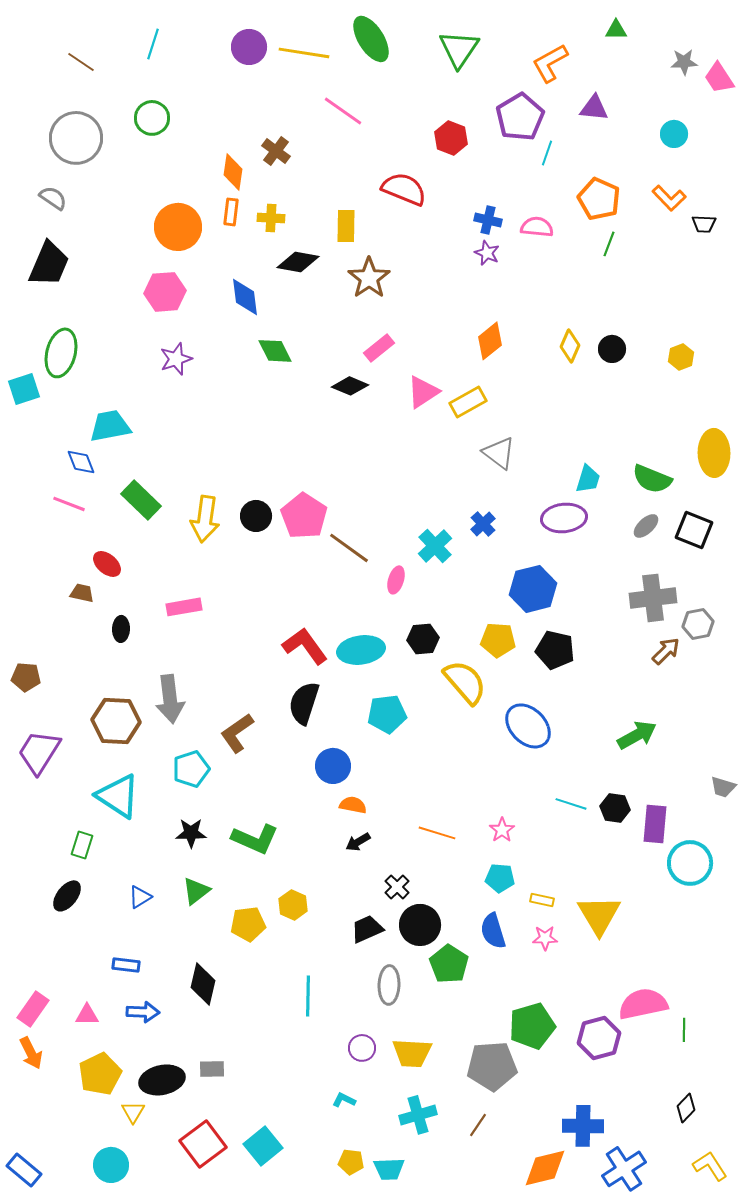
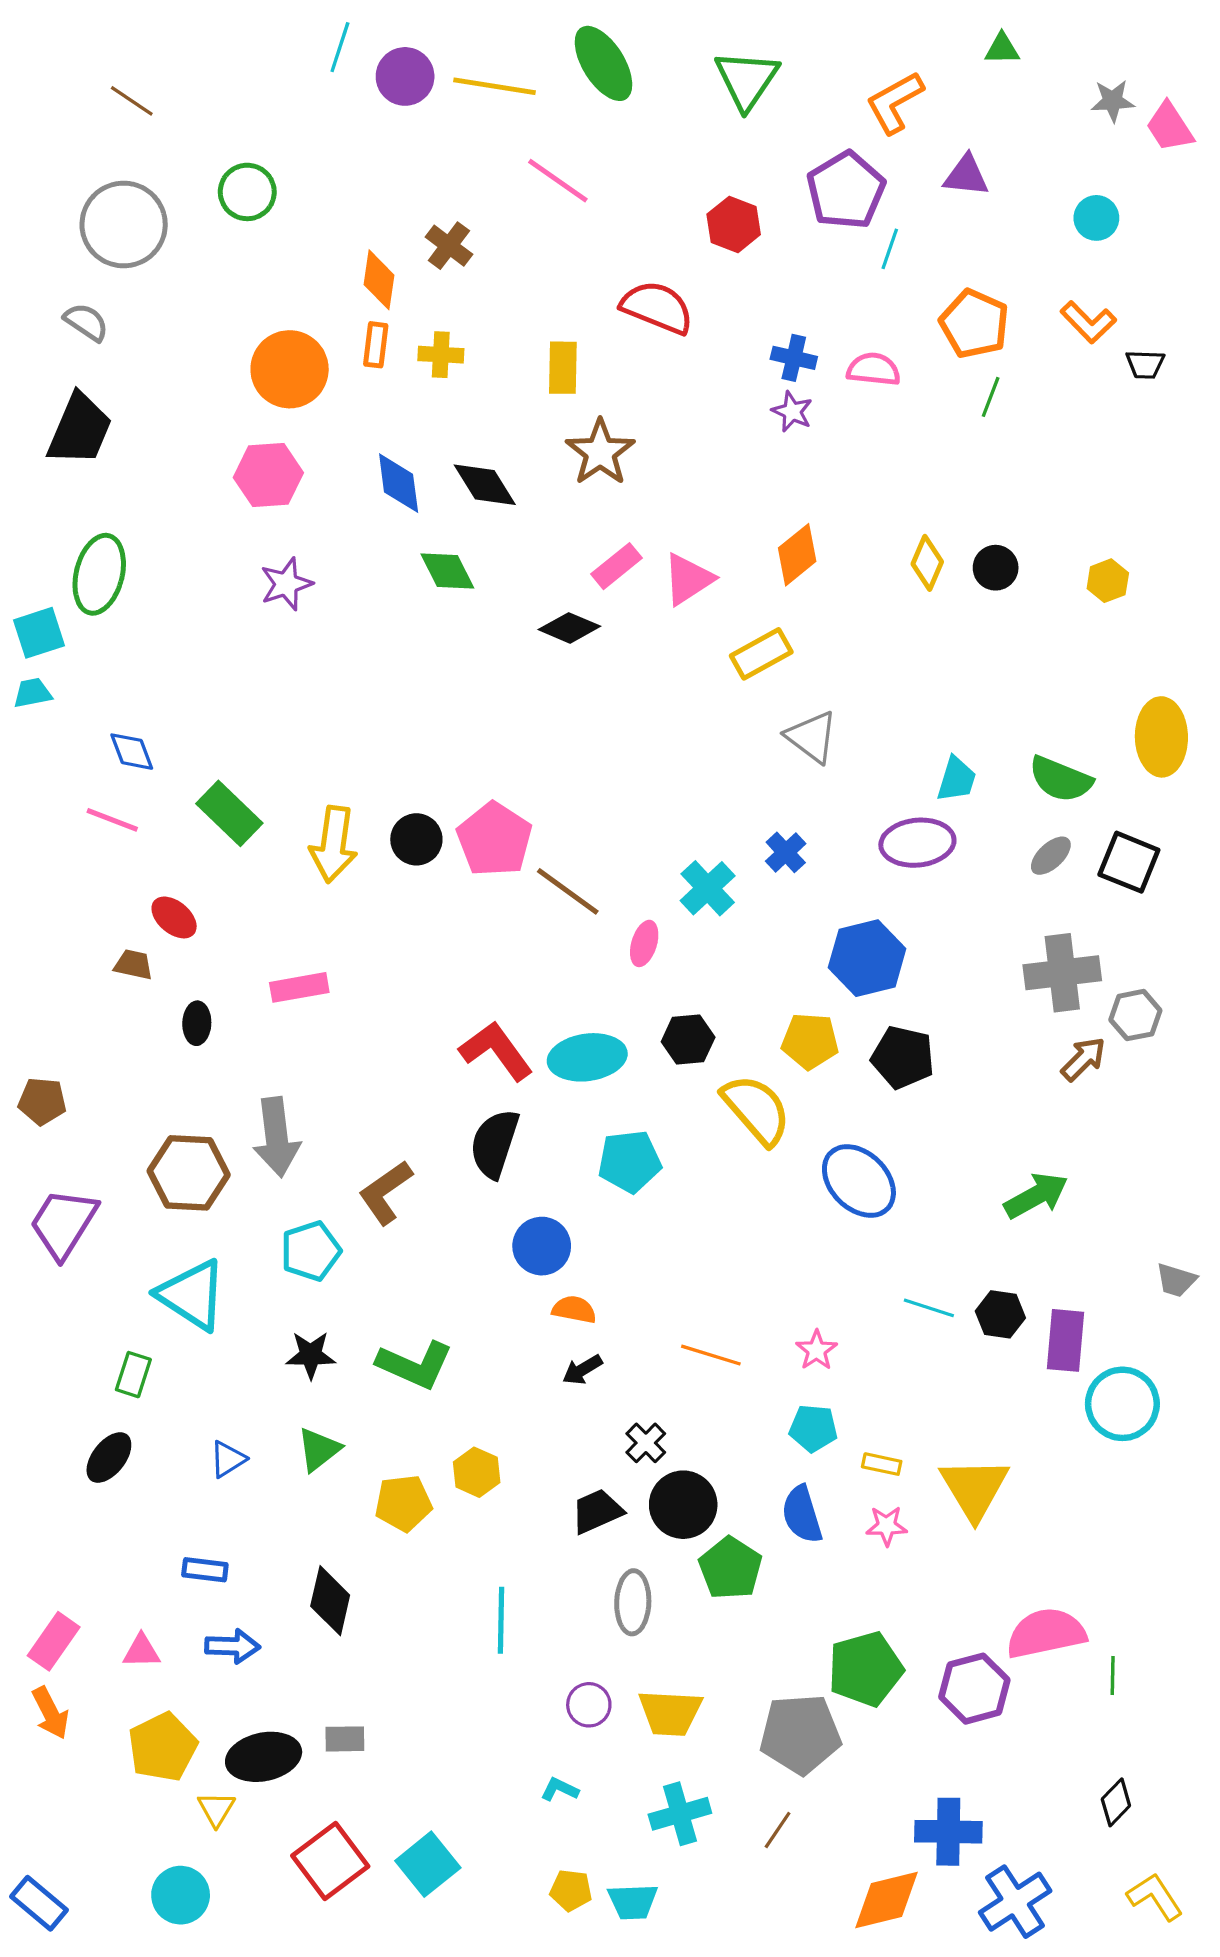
cyan line: (153, 44) -> (340, 47), moved
black diamond: (298, 262) -> (485, 485), moved, turned 48
pink triangle: (423, 392) -> (688, 579), moved
cyan trapezoid: (110, 426) -> (33, 693), moved, size x0.6

